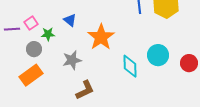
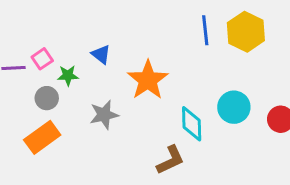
brown L-shape: (85, 90) -> (170, 160), moved

